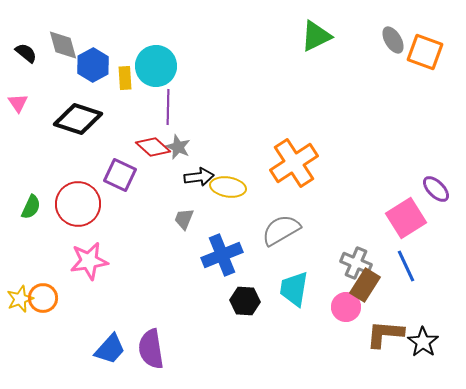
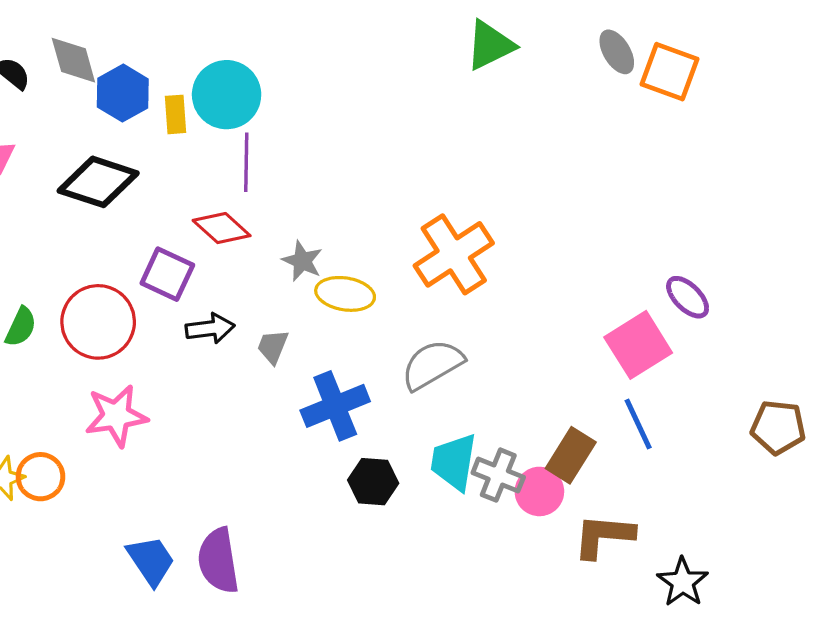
gray star: (178, 147) -> (302, 261), moved
black arrow: (199, 177) -> (210, 328), moved
gray cross: (356, 263) -> (498, 475), moved
black star: (423, 342) -> (683, 582), moved
blue trapezoid: (110, 349) -> (151, 561), turned -76

